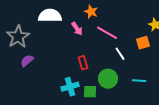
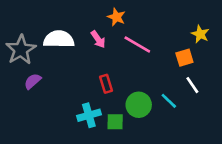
white semicircle: (50, 16) -> (59, 39), moved
white line: (120, 54) -> (192, 85), moved
cyan line: (139, 81) -> (169, 101), moved, turned 40

